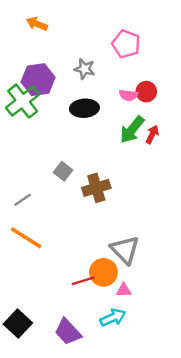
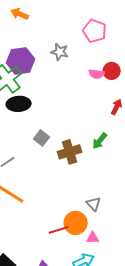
black ellipse: (84, 108) -> (19, 104), moved
green arrow: (132, 130) -> (100, 141), moved, size x0.7
gray triangle: (125, 250) -> (94, 204), size x0.6

